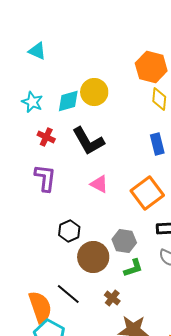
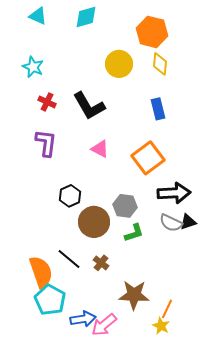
yellow circle: (94, 92) -> (119, 64), moved
cyan diamond: (68, 101) -> (86, 17), moved
brown cross: (112, 298) -> (101, 263), moved

